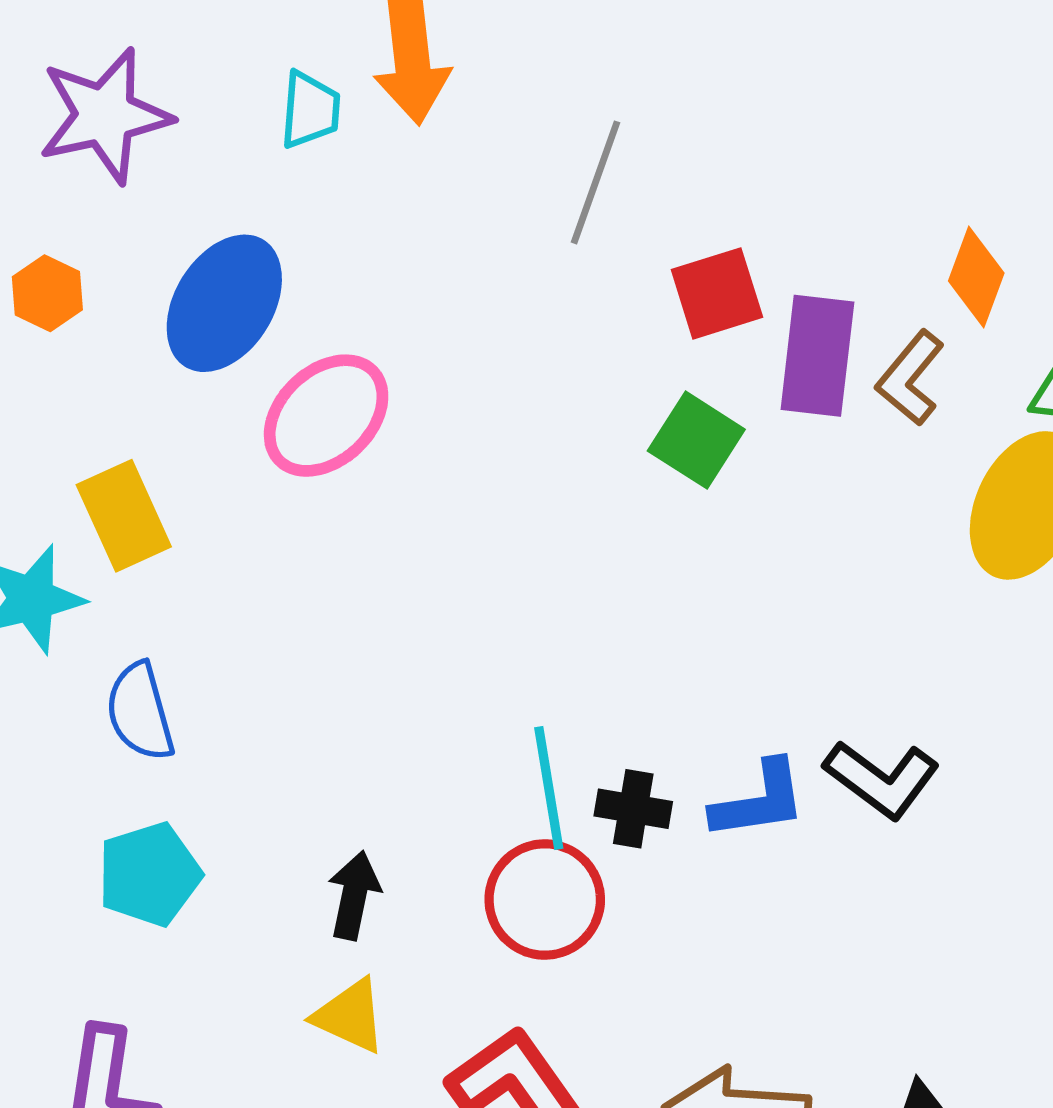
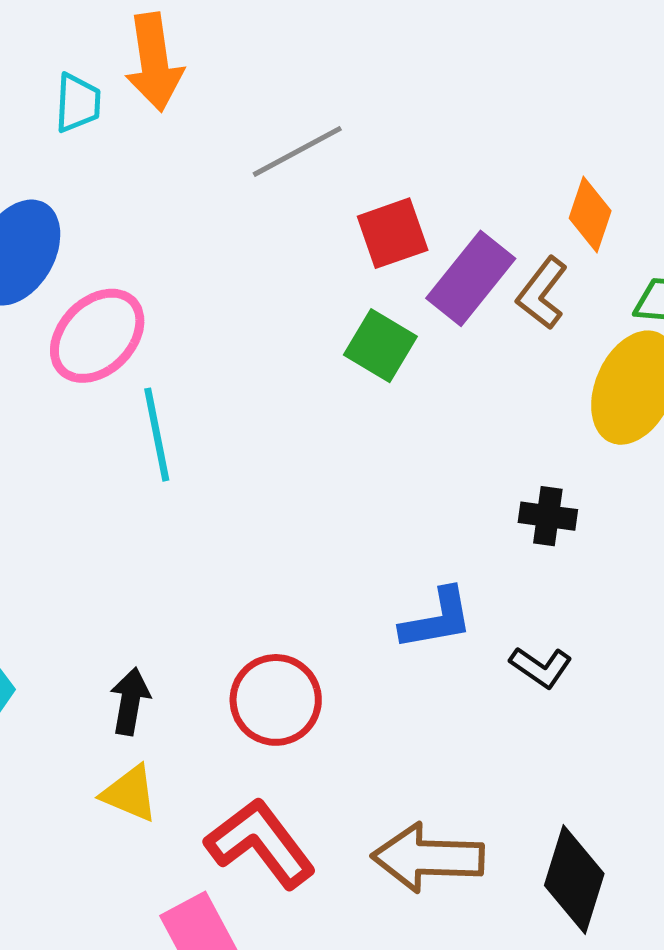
gray line: (596, 182) -> (297, 151), turned 44
purple rectangle: (817, 356) -> (471, 278), turned 34
black L-shape: (882, 779) -> (541, 667), moved, size x0.7
cyan line: (549, 788) -> (157, 435), moved
black cross: (633, 809) -> (548, 516), moved

